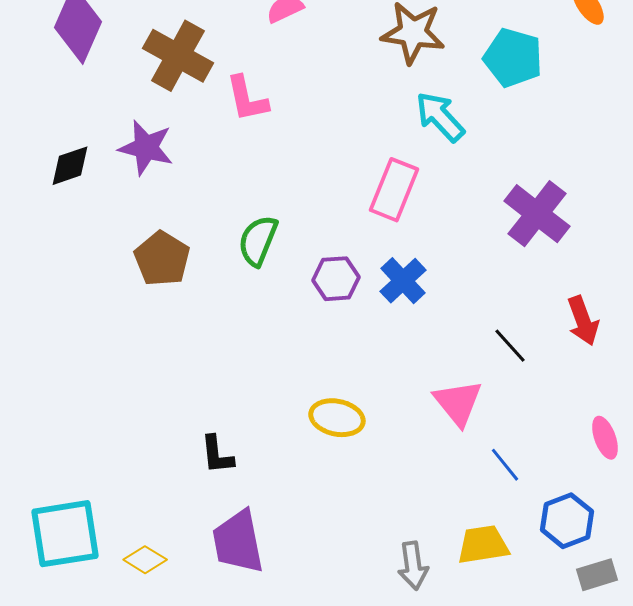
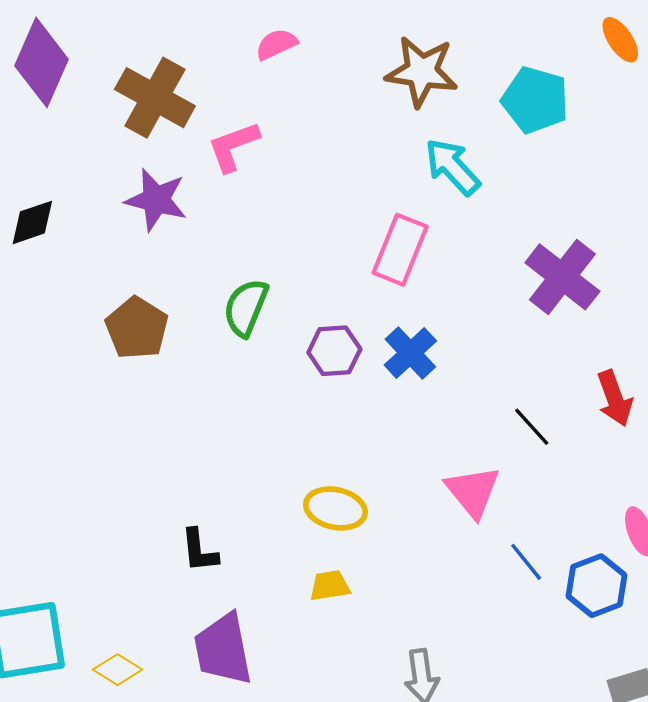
pink L-shape: (247, 99) -> (233, 146), turned 82
purple star: (146, 148) -> (156, 200), moved
blue hexagon: (567, 521) -> (596, 586), moved
yellow trapezoid: (483, 545) -> (330, 586), moved, size x0.7

